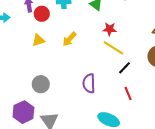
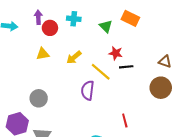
yellow line: (113, 48) -> (101, 72), moved
black line: (125, 68) -> (126, 67), moved, turned 32
purple semicircle: (89, 83) -> (88, 90), moved

